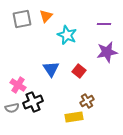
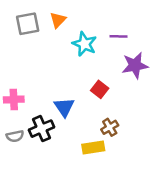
purple line: (104, 24) -> (119, 36), moved
blue triangle: (51, 69) -> (64, 107), moved
pink cross: (18, 85) -> (14, 100), moved, turned -35

